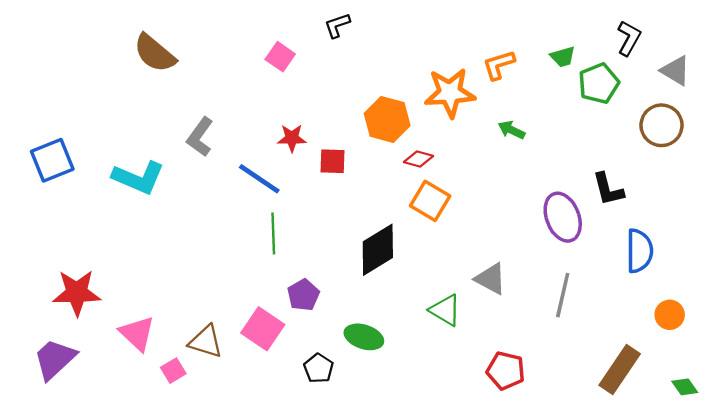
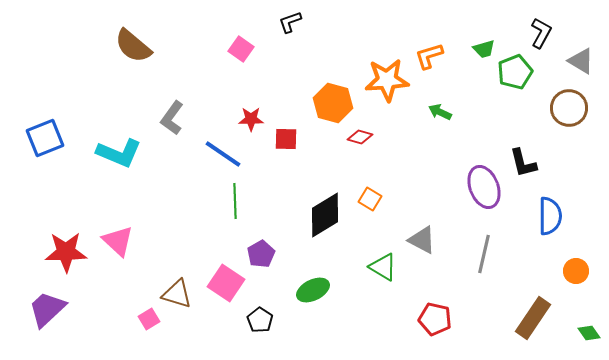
orange square: (430, 201) -> (370, 199), moved, size x0.7
pink triangle: (137, 333) -> (118, 241), moved
green ellipse: (364, 337) -> (313, 290), turned -44
black pentagon: (319, 368) -> (260, 320), moved

